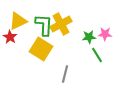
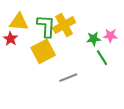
yellow triangle: (18, 21) -> (19, 22), turned 30
yellow square: (41, 49) -> (43, 51), turned 30
gray line: (65, 74) -> (68, 78), turned 54

